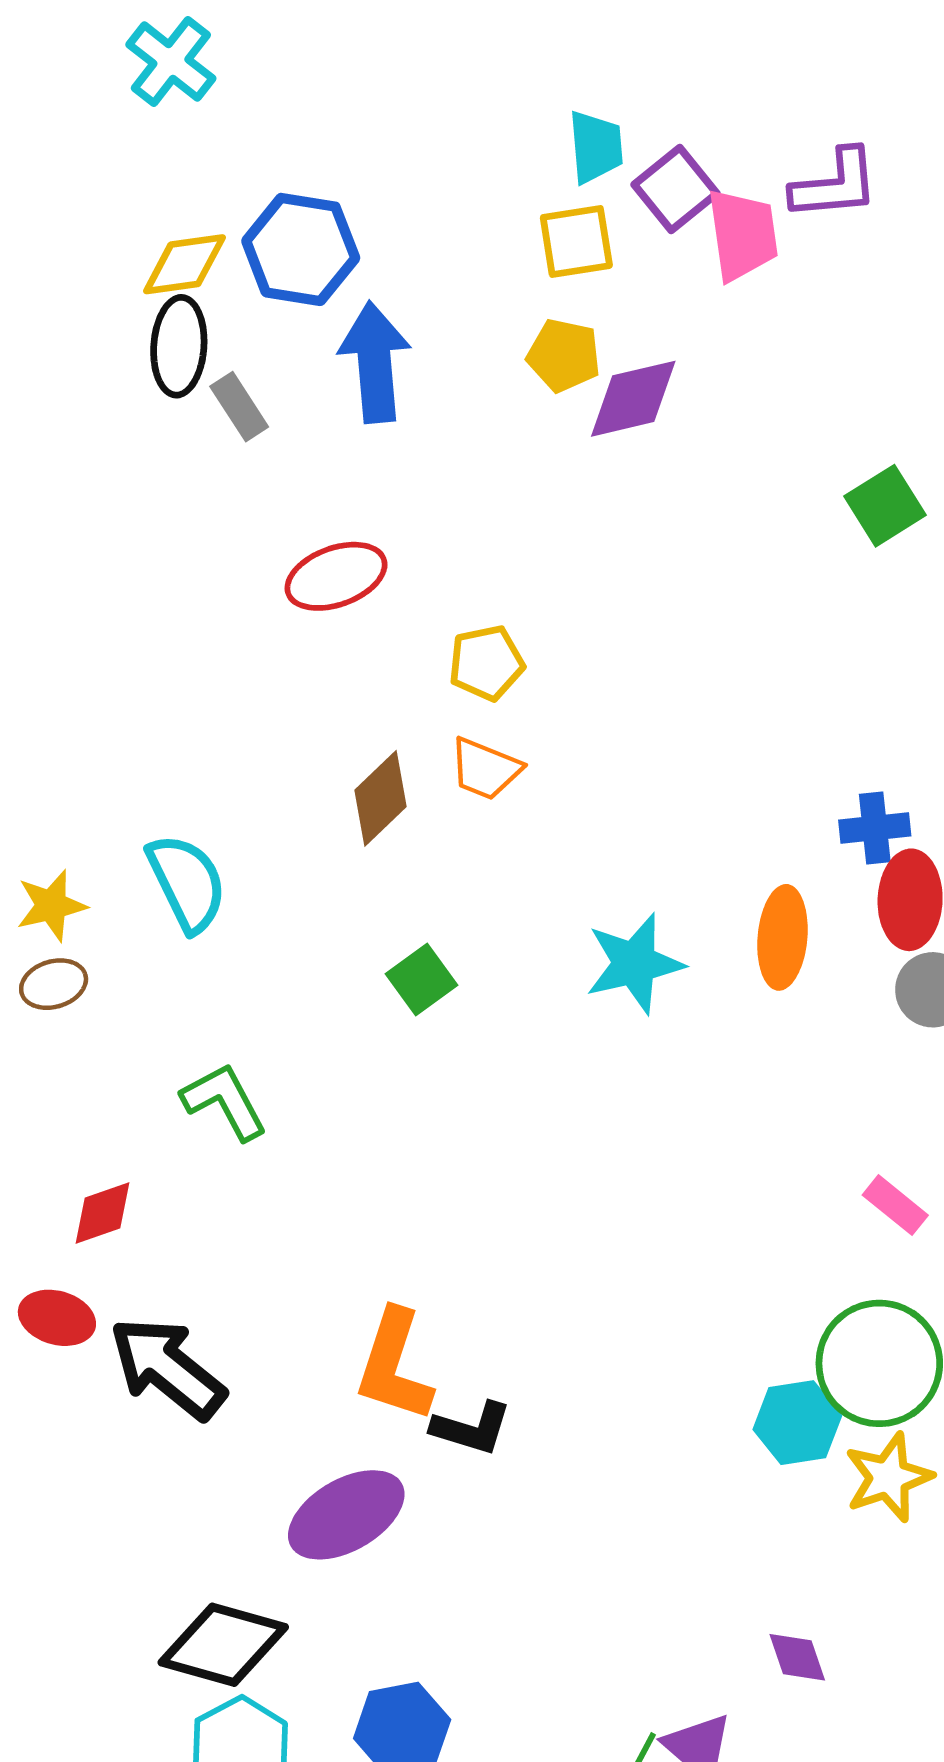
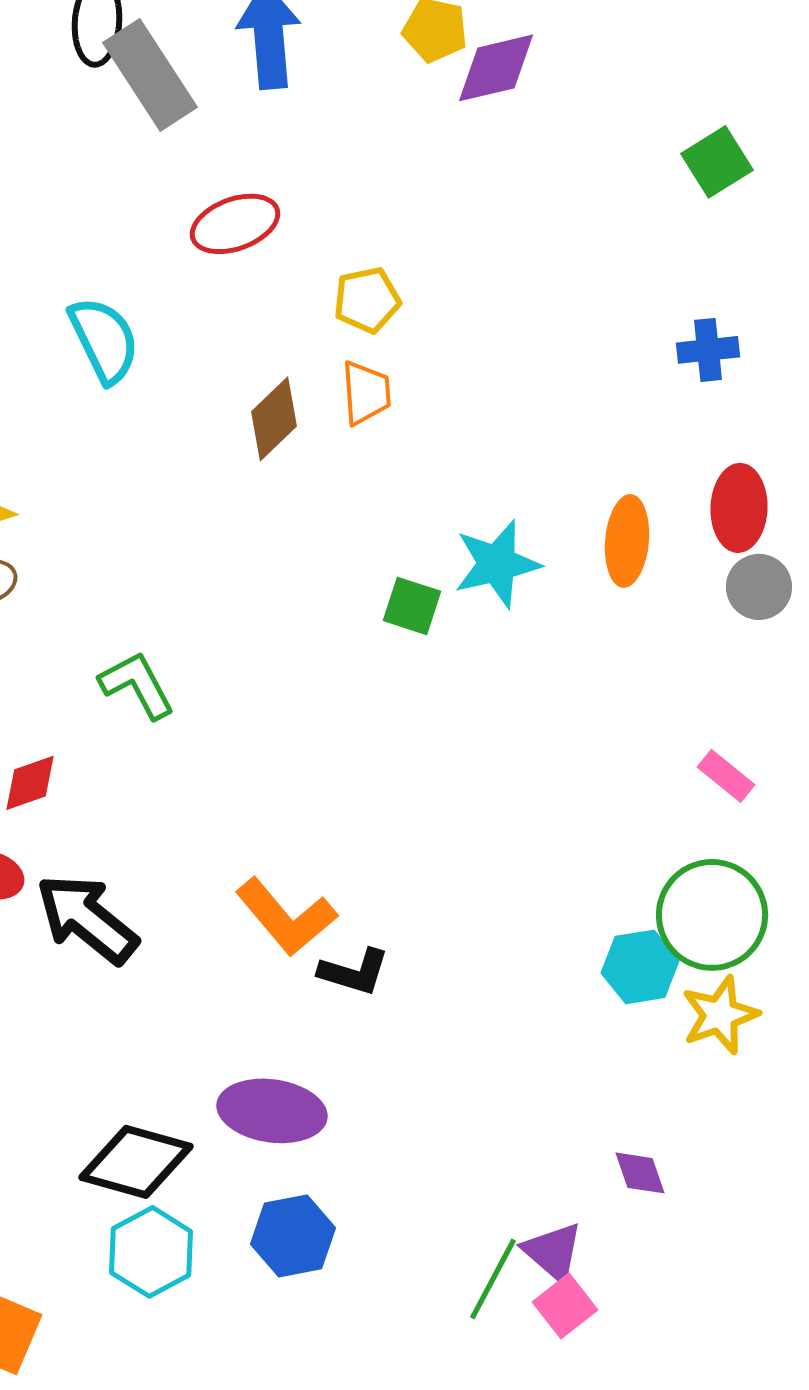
gray rectangle: (239, 407) -> (150, 75), size x1.8
orange trapezoid: (485, 769) -> (366, 393), turned -116
blue cross: (875, 828) -> (708, 350), moved
cyan semicircle: (187, 883) -> (104, 340), moved
green square: (421, 980) -> (412, 606), moved, turned -36
orange L-shape: (394, 1366) -> (286, 917), turned -58
purple ellipse: (346, 1515) -> (272, 1111), moved, turned 38

